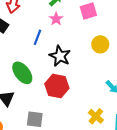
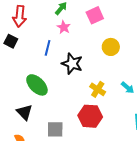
red hexagon: (57, 86) -> (90, 116), moved
yellow cross: (96, 116) -> (98, 89), moved

